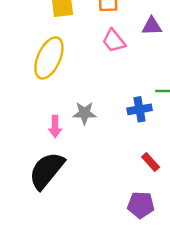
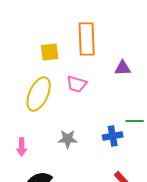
pink trapezoid: (114, 41) -> (77, 84), moved, turned -35
pink arrow: (55, 127) -> (22, 147), moved

